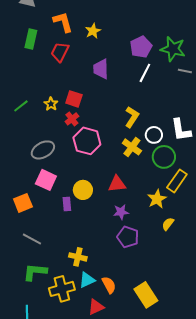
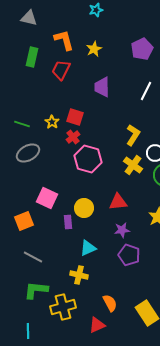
purple pentagon: (141, 47) -> (142, 49), moved
green line: (21, 106) -> (22, 124), turned 56
gray ellipse: (43, 150) -> (28, 153), moved
cyan triangle: (87, 280) -> (88, 248), moved

